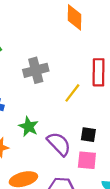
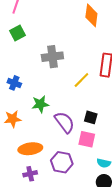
green star: (29, 127) -> (40, 104), turned 30

